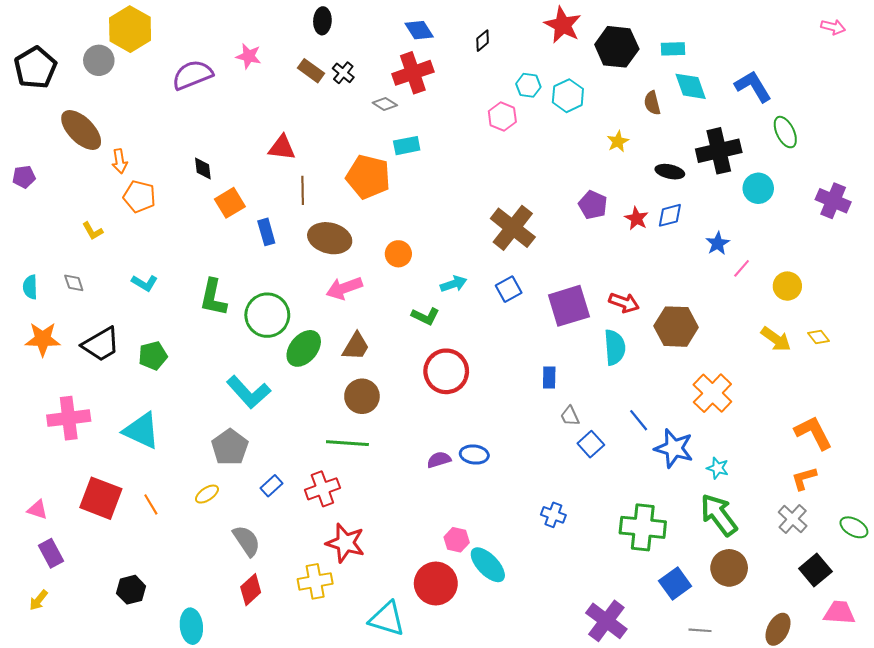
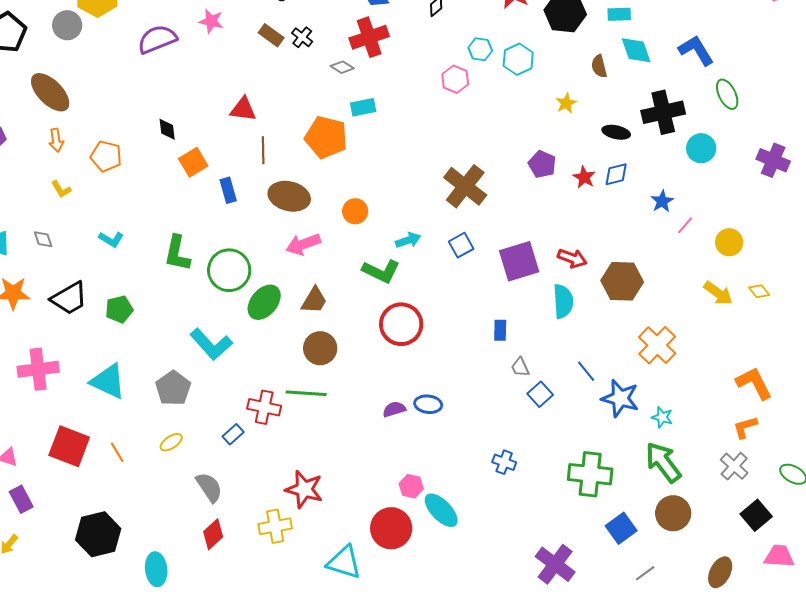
orange arrow: (120, 161) -> (56, 140), moved
green L-shape: (425, 316) -> (381, 271), size x1.4
gray pentagon: (230, 447) -> (173, 388), moved
red cross: (322, 489) -> (264, 407), moved, turned 32
black hexagon: (131, 590) -> (98, 534), size x1.6
gray line: (700, 630) -> (645, 573), turned -40

